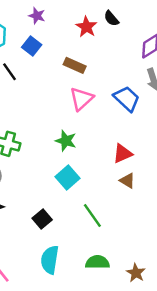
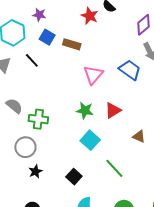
purple star: (37, 16) -> (39, 15), moved
brown rectangle: (75, 65) -> (72, 44), moved
red triangle: (123, 153) -> (113, 110), moved

